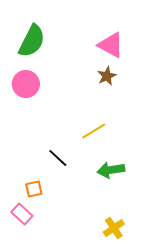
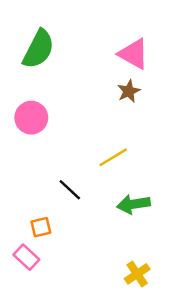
pink circle: (26, 84) -> (31, 118), moved

